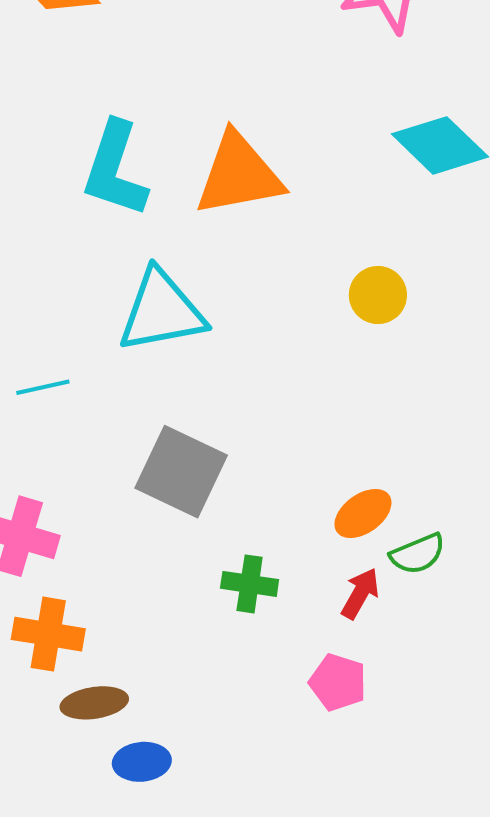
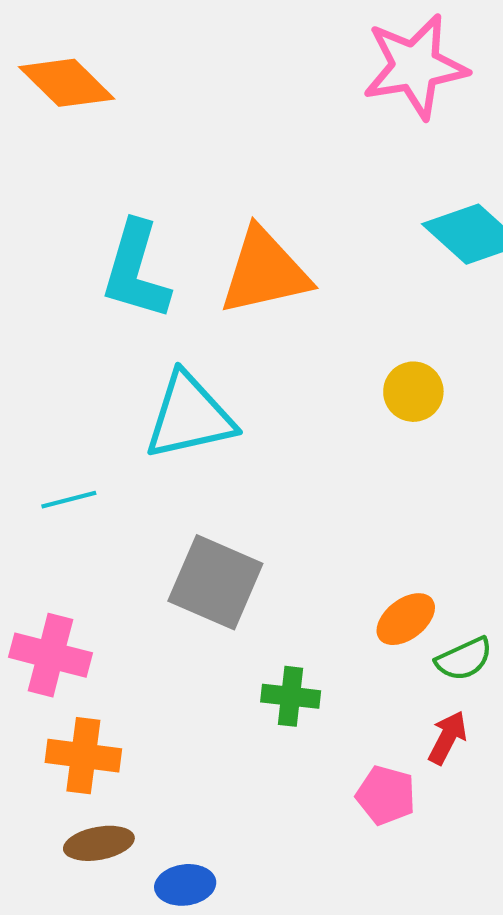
red arrow: (360, 593) -> (448, 738), moved
brown ellipse: (94, 703) -> (99, 843), moved

